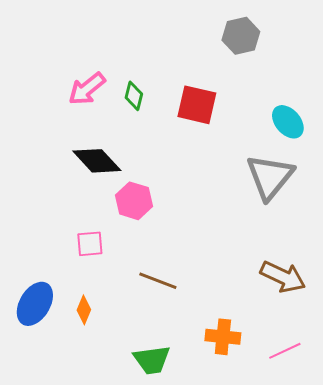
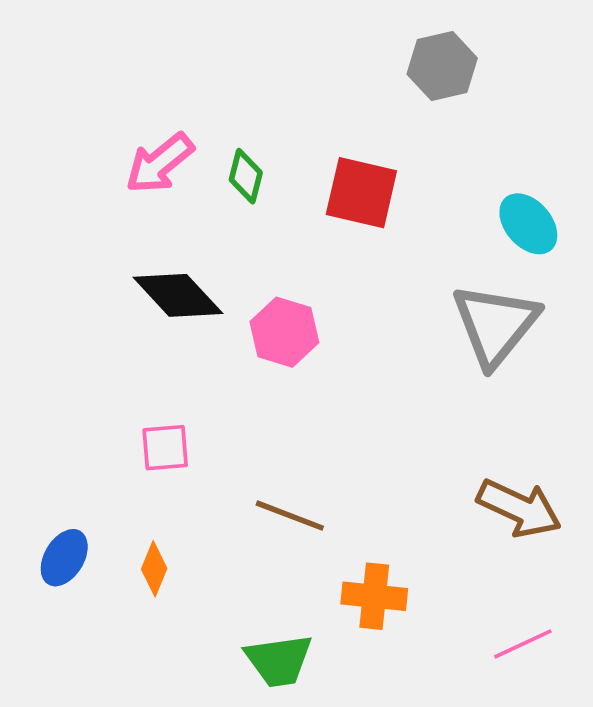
pink hexagon: (134, 201) -> (284, 332), moved
blue ellipse: (35, 304) -> (64, 558), size x0.7
orange cross: (223, 337) -> (374, 596), moved

